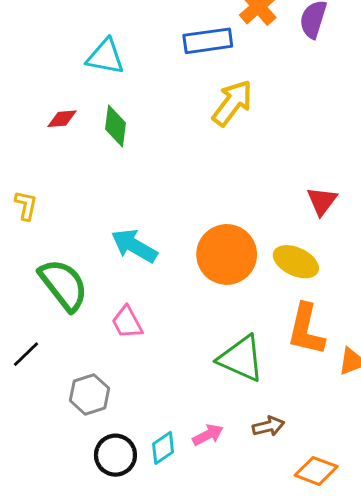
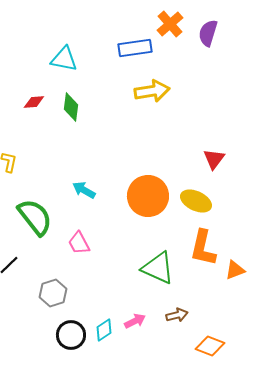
yellow arrow: (232, 103) -> (152, 91), turned 44
cyan arrow: (134, 246) -> (84, 190), size x0.7

